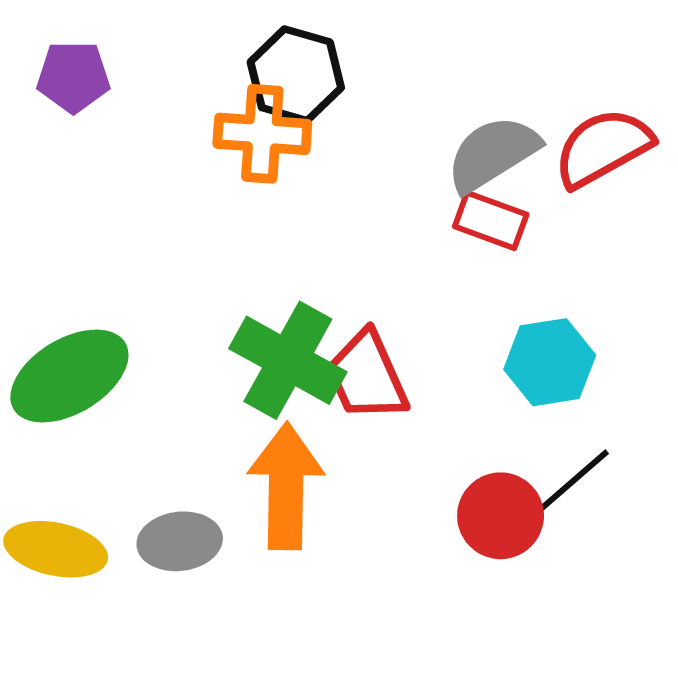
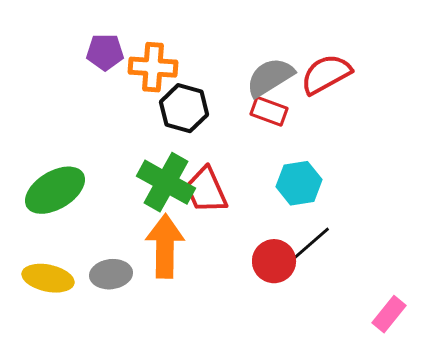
black hexagon: (296, 75) -> (184, 108), moved
purple pentagon: (73, 77) -> (105, 52), moved

